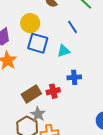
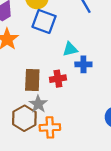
cyan triangle: (63, 51) -> (70, 49), moved
brown rectangle: (31, 94) -> (32, 80), turned -60

